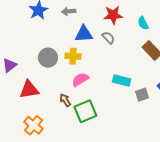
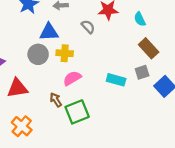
blue triangle: (84, 34) -> (49, 32), moved
gray semicircle: (108, 38) -> (88, 27), moved
gray square: (142, 95) -> (142, 72), moved

